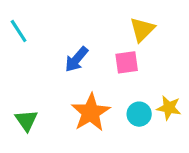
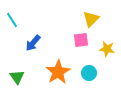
blue arrow: (76, 59) -> (33, 43), moved
yellow star: (169, 108) -> (107, 49), moved

